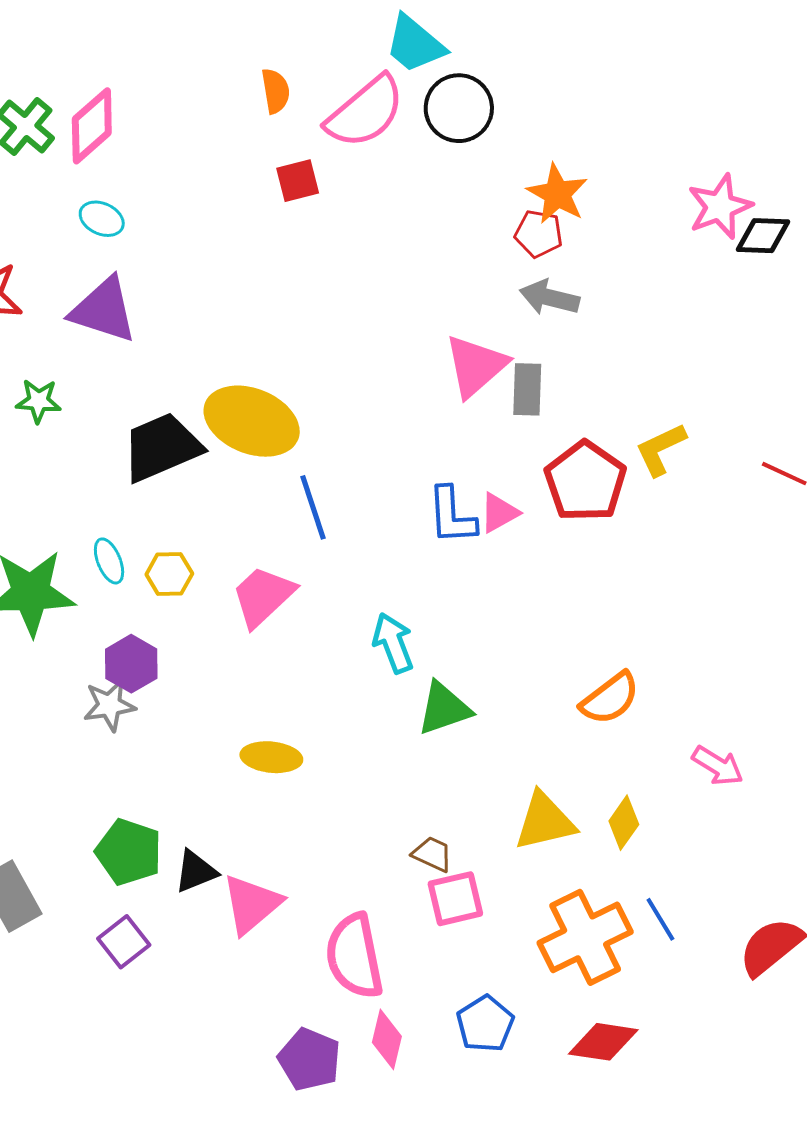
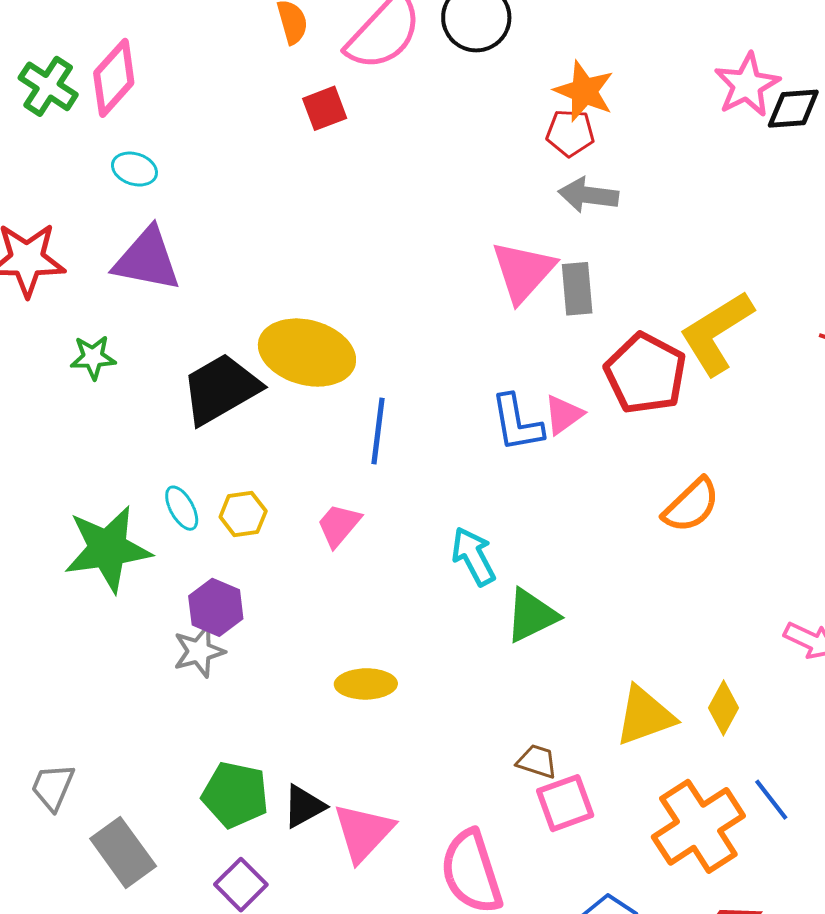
yellow L-shape: (661, 449) -> (717, 333), size x1.5
blue line: (313, 507) -> (378, 431), turned 32
pink trapezoid: (263, 596) -> (339, 525), size x0.7
orange semicircle: (610, 698) -> (691, 505), moved

